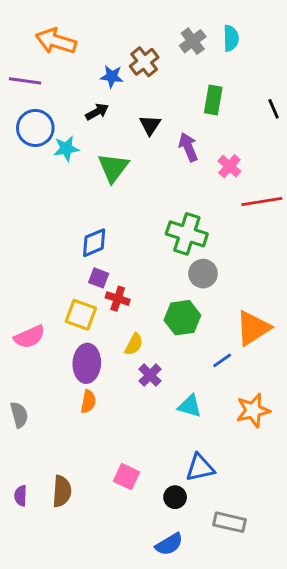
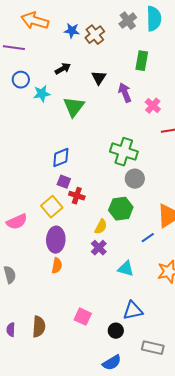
cyan semicircle: (231, 38) -> (154, 19), size x1.4
blue star: (112, 76) -> (72, 31), moved
blue circle: (35, 128) -> (21, 80), size x0.7
yellow square: (81, 315) -> (52, 207), turned 30
yellow semicircle: (134, 344) -> (101, 227), moved

